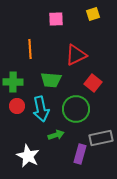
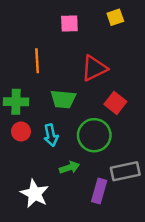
cyan arrow: (41, 109) -> (51, 135), size x0.7

